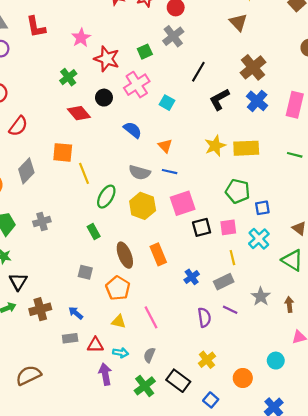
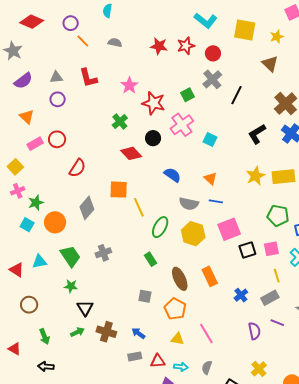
black line: (198, 72) -> (236, 95), moved
blue semicircle: (133, 130) -> (172, 175), moved
brown cross: (40, 309) -> (106, 332), turned 36

